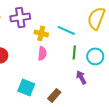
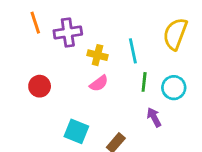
cyan line: (66, 30) -> (133, 51), turned 54
pink semicircle: (42, 53) -> (99, 83), turned 48

